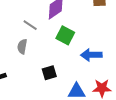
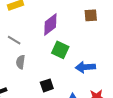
gray line: (30, 25) -> (14, 40), moved

